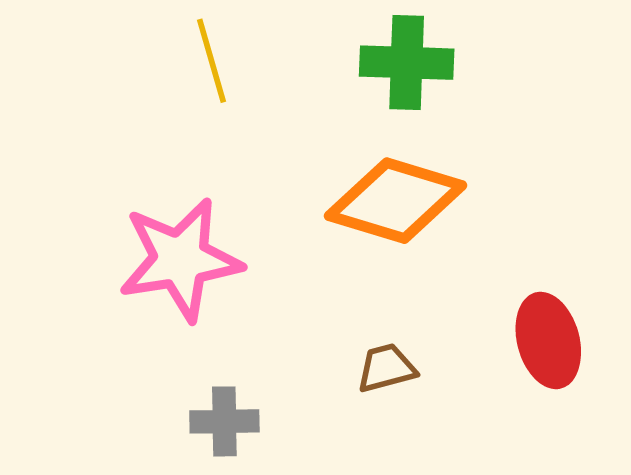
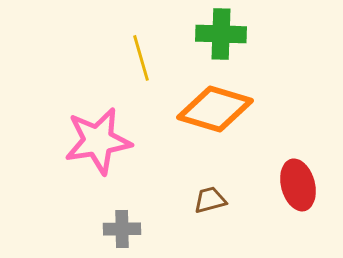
yellow line: (212, 61) -> (141, 58), moved

